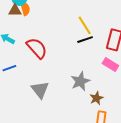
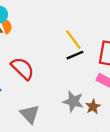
gray star: (80, 81) -> (73, 101), turned -30
brown star: (97, 98) -> (93, 107), moved

